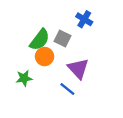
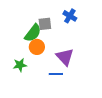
gray square: (63, 38) -> (45, 24), moved, turned -32
blue line: (67, 89) -> (56, 74), turned -40

